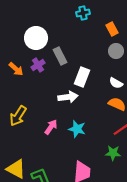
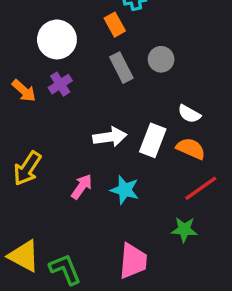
orange rectangle: (112, 29) -> (115, 25), moved
gray circle: (116, 51) -> (161, 59), moved
gray rectangle: (60, 56) -> (121, 68), moved
white rectangle: (82, 77) -> (153, 140), moved

